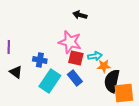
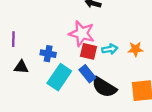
orange star: (104, 66) -> (135, 49), moved
black triangle: (16, 72) -> (21, 67), turned -32
black semicircle: (112, 81) -> (104, 87), moved, turned -70

